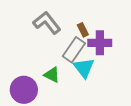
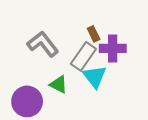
gray L-shape: (47, 23) -> (43, 44), moved

